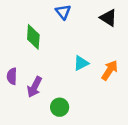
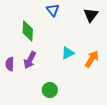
black triangle: (108, 18) -> (91, 15), turned 35
purple arrow: (35, 87) -> (30, 60), moved

